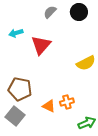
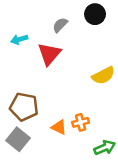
gray semicircle: (50, 12) -> (60, 25), moved

